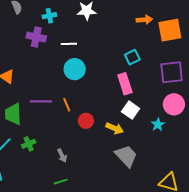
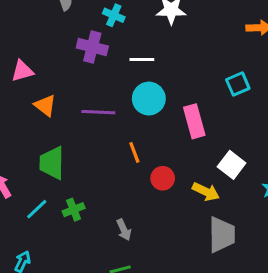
cyan cross: (49, 16) -> (114, 15), turned 32
pink rectangle: (125, 84) -> (194, 121), moved
purple line: (41, 101) -> (98, 112), moved
gray trapezoid: (126, 156) -> (222, 235), turned 40

